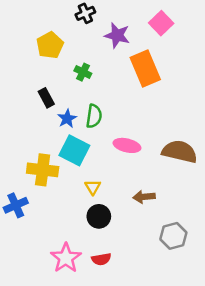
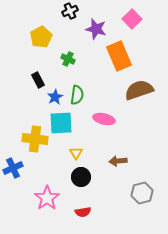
cyan square: (74, 150) -> (61, 123), turned -30
brown semicircle: (180, 152) -> (139, 90), moved, turned -32
pink star: (66, 258) -> (47, 198), moved

